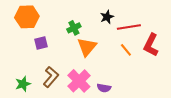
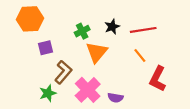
black star: (107, 17) -> (112, 27), moved
red L-shape: (151, 45) -> (158, 79), moved
brown L-shape: (51, 77) -> (63, 72), moved
green star: (23, 84) -> (48, 93), moved

